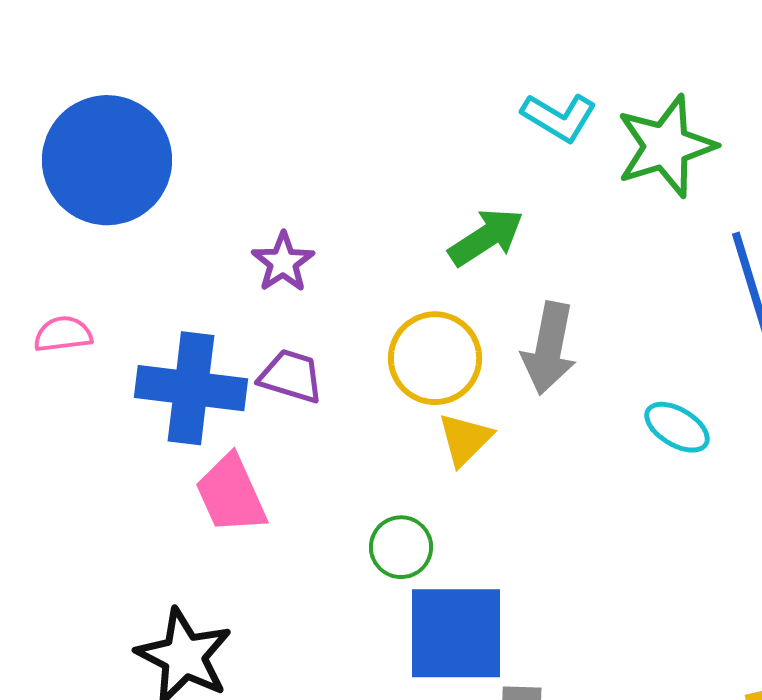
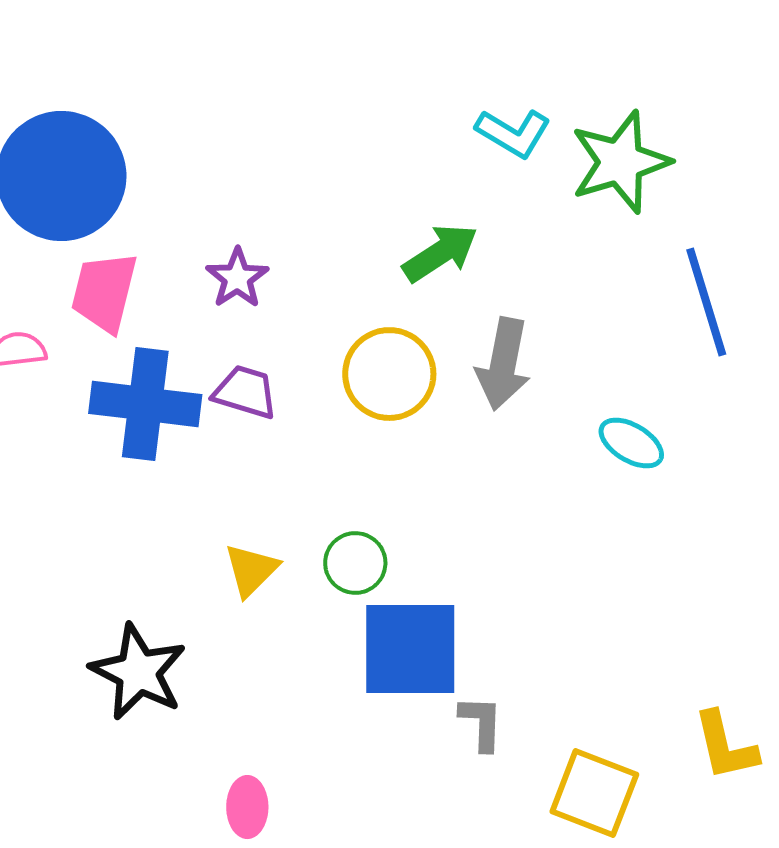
yellow triangle: (465, 439) -> (251, 570), moved
pink trapezoid: (231, 494) -> (104, 292), moved, turned 38

